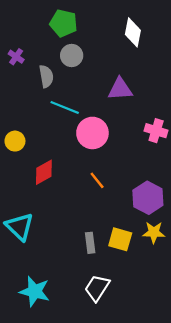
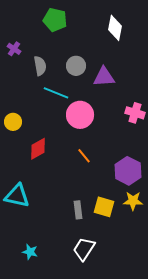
gray circle: (72, 55) -> (76, 66), moved
cyan triangle: (20, 227) -> (17, 196), turned -32
cyan star: (35, 291) -> (30, 252), size x0.6

